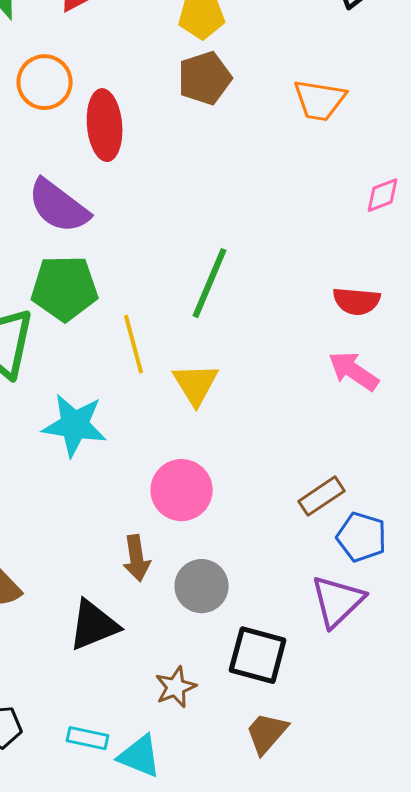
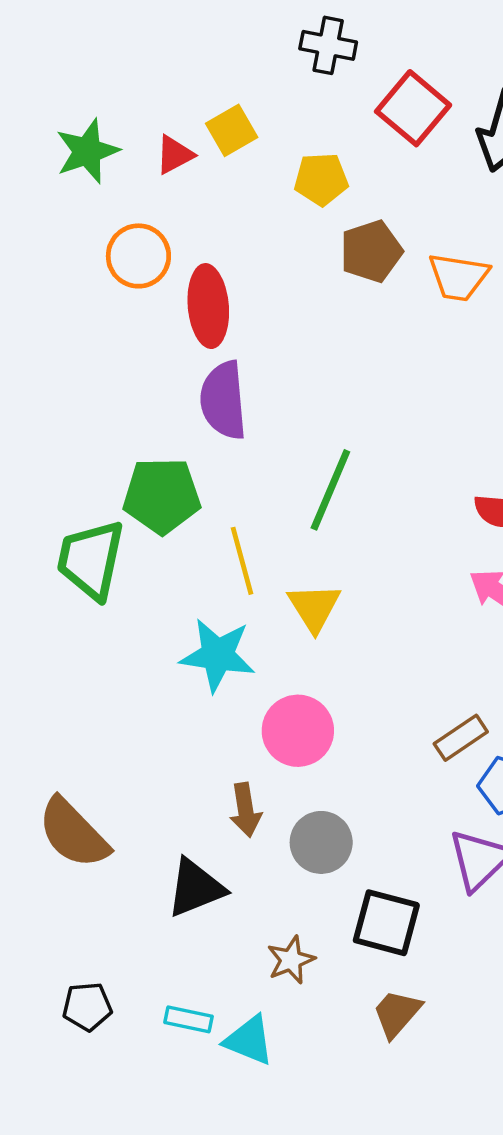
brown pentagon: (205, 78) -> (371, 251), moved
purple semicircle: (59, 206) -> (223, 400), moved, turned 48
cyan star: (75, 425) -> (218, 655), moved

